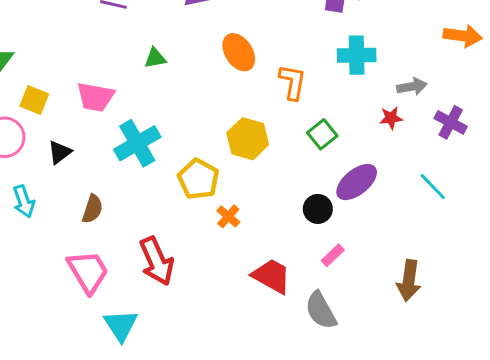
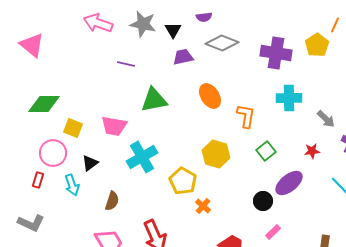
green triangle: (155, 58) -> (154, 100), size x1.8
gray arrow: (412, 87) -> (326, 119), turned 54
red star: (391, 118) -> (312, 151), moved
cyan arrow: (24, 201) -> (72, 185), moved

